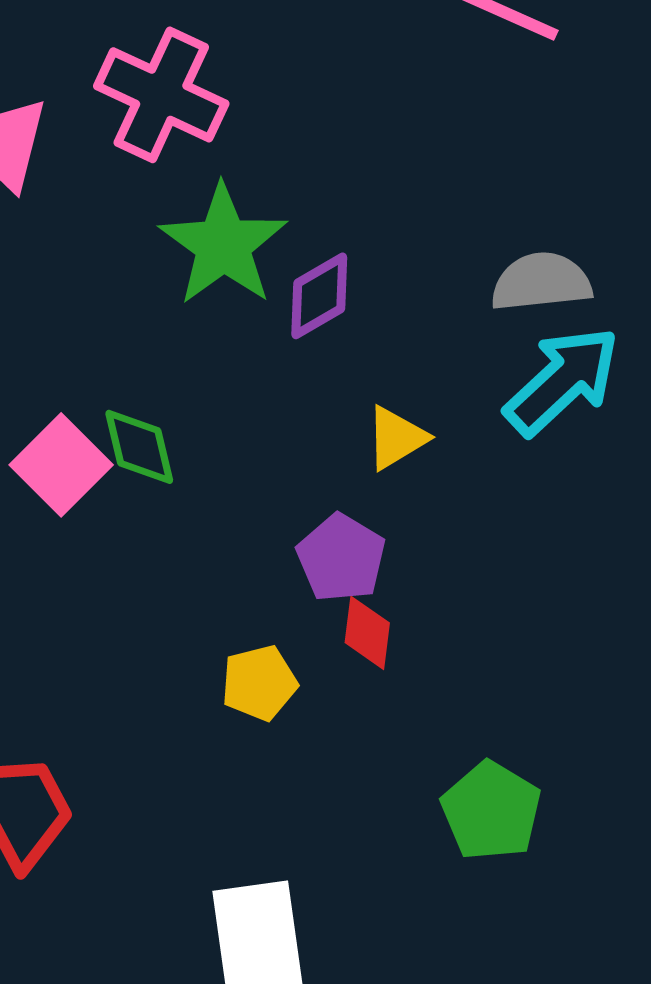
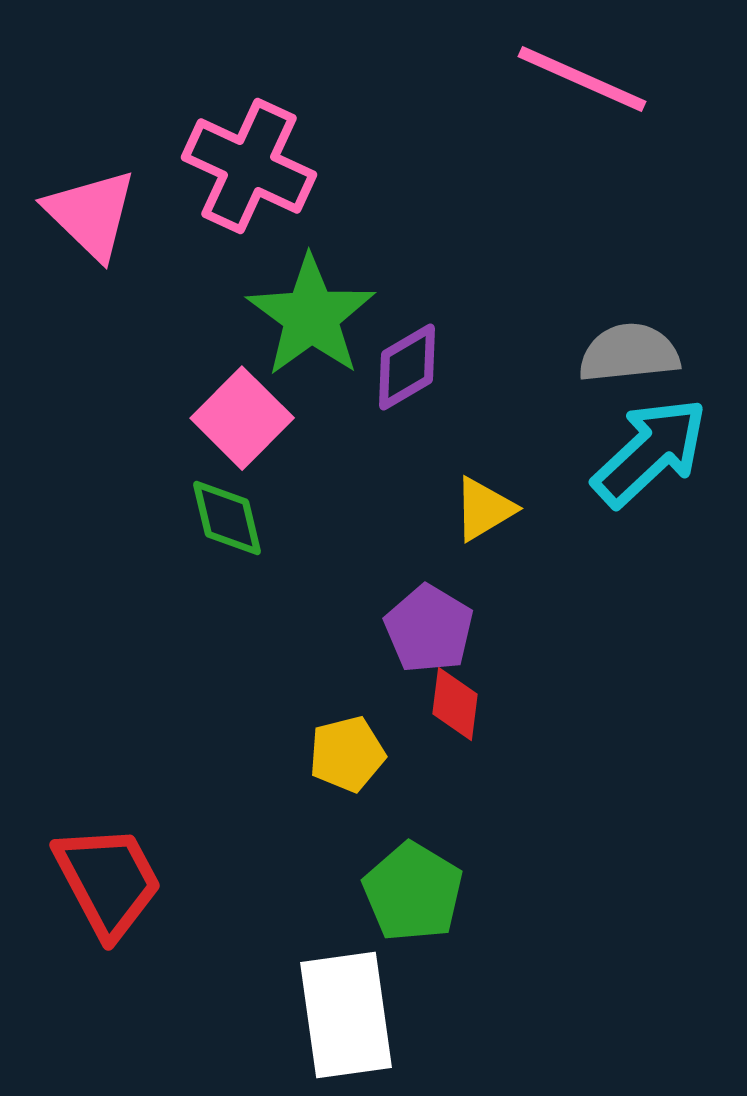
pink square: (61, 465) -> (242, 418), moved
green pentagon: (491, 811) -> (413, 892), moved

